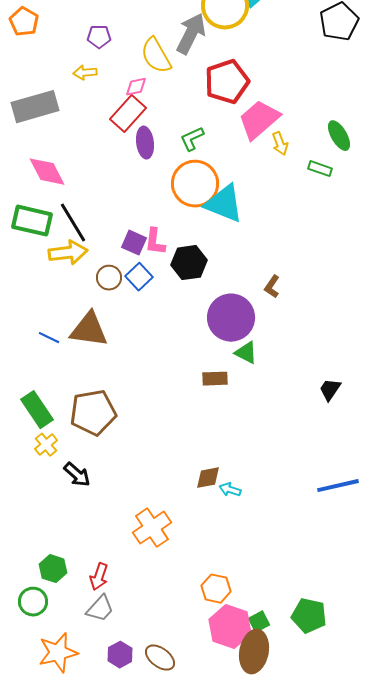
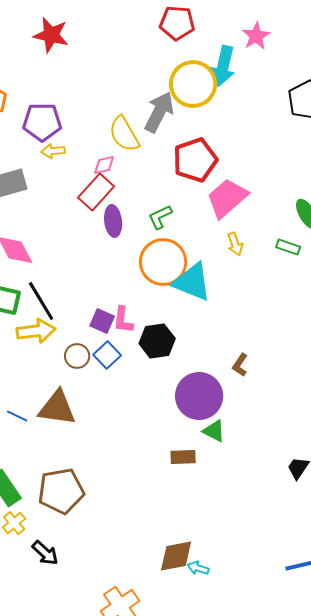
purple pentagon: (99, 37) -> (42, 122), moved, size x1.6
yellow arrow: (280, 144) -> (235, 244), moved
brown diamond: (208, 478) -> (176, 556), size x1.4

